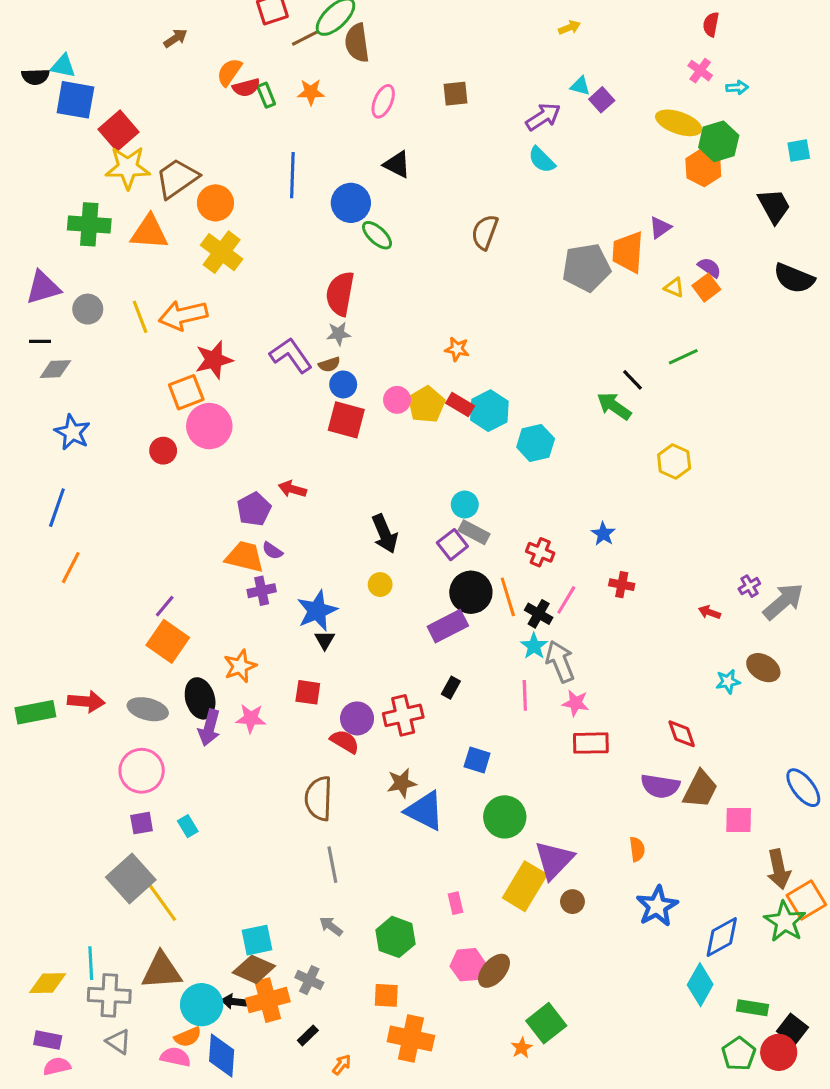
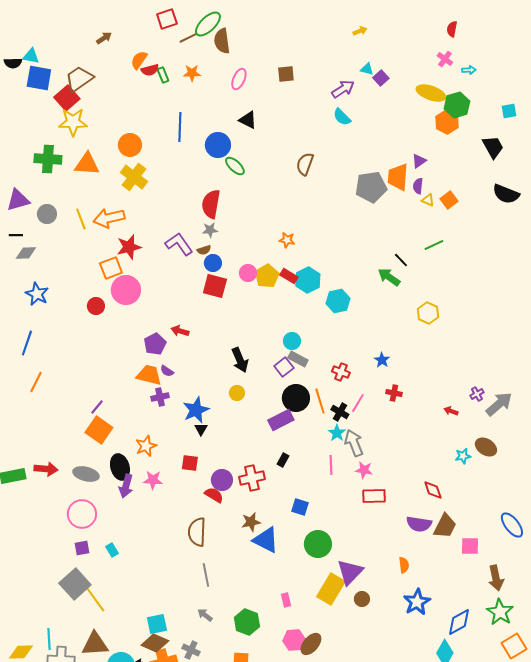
brown trapezoid: (177, 178) -> (79, 79), moved
purple semicircle: (709, 268) -> (418, 186), moved, turned -119
orange square: (806, 900) -> (514, 646), moved

